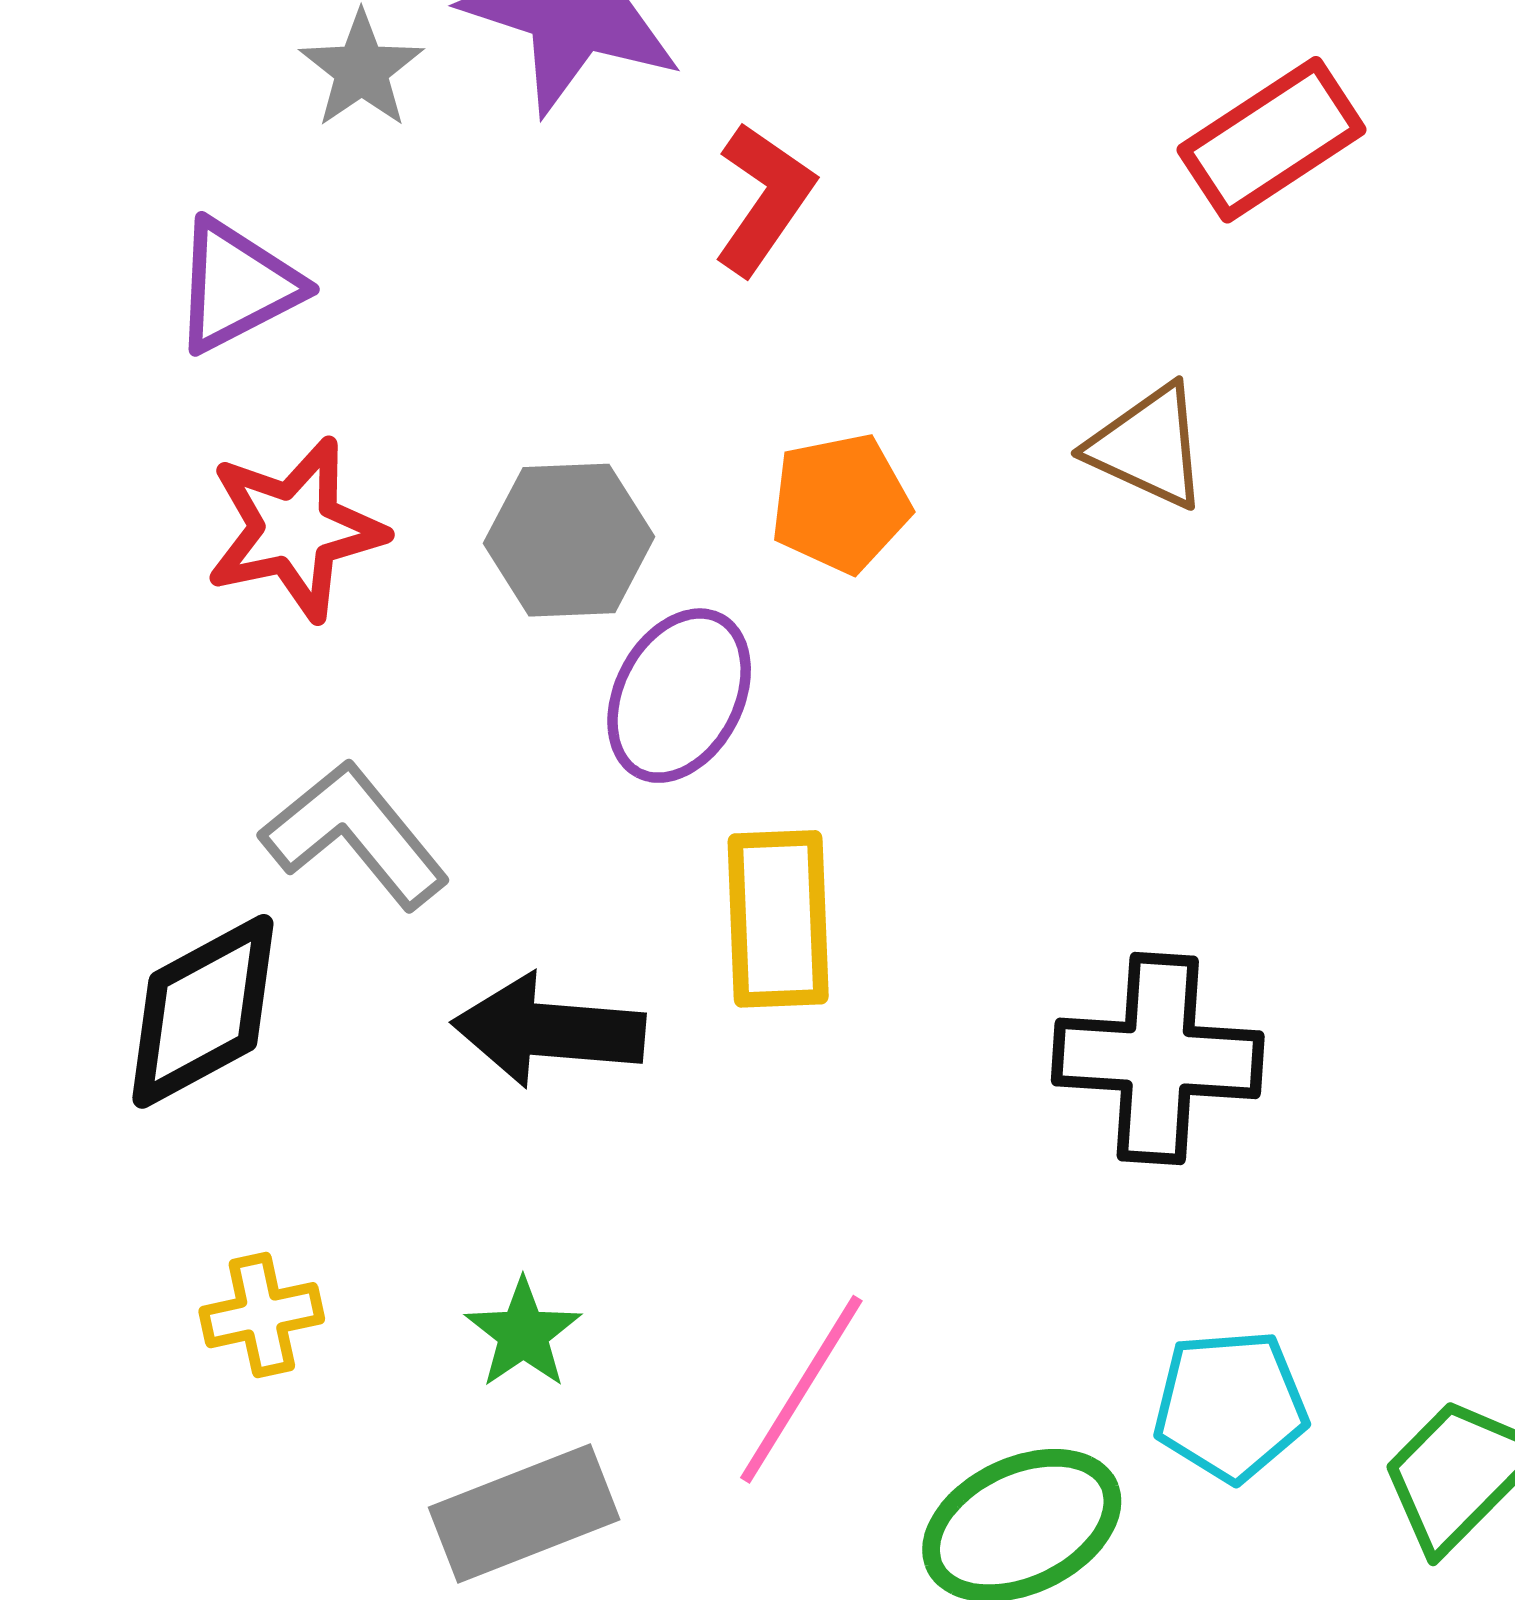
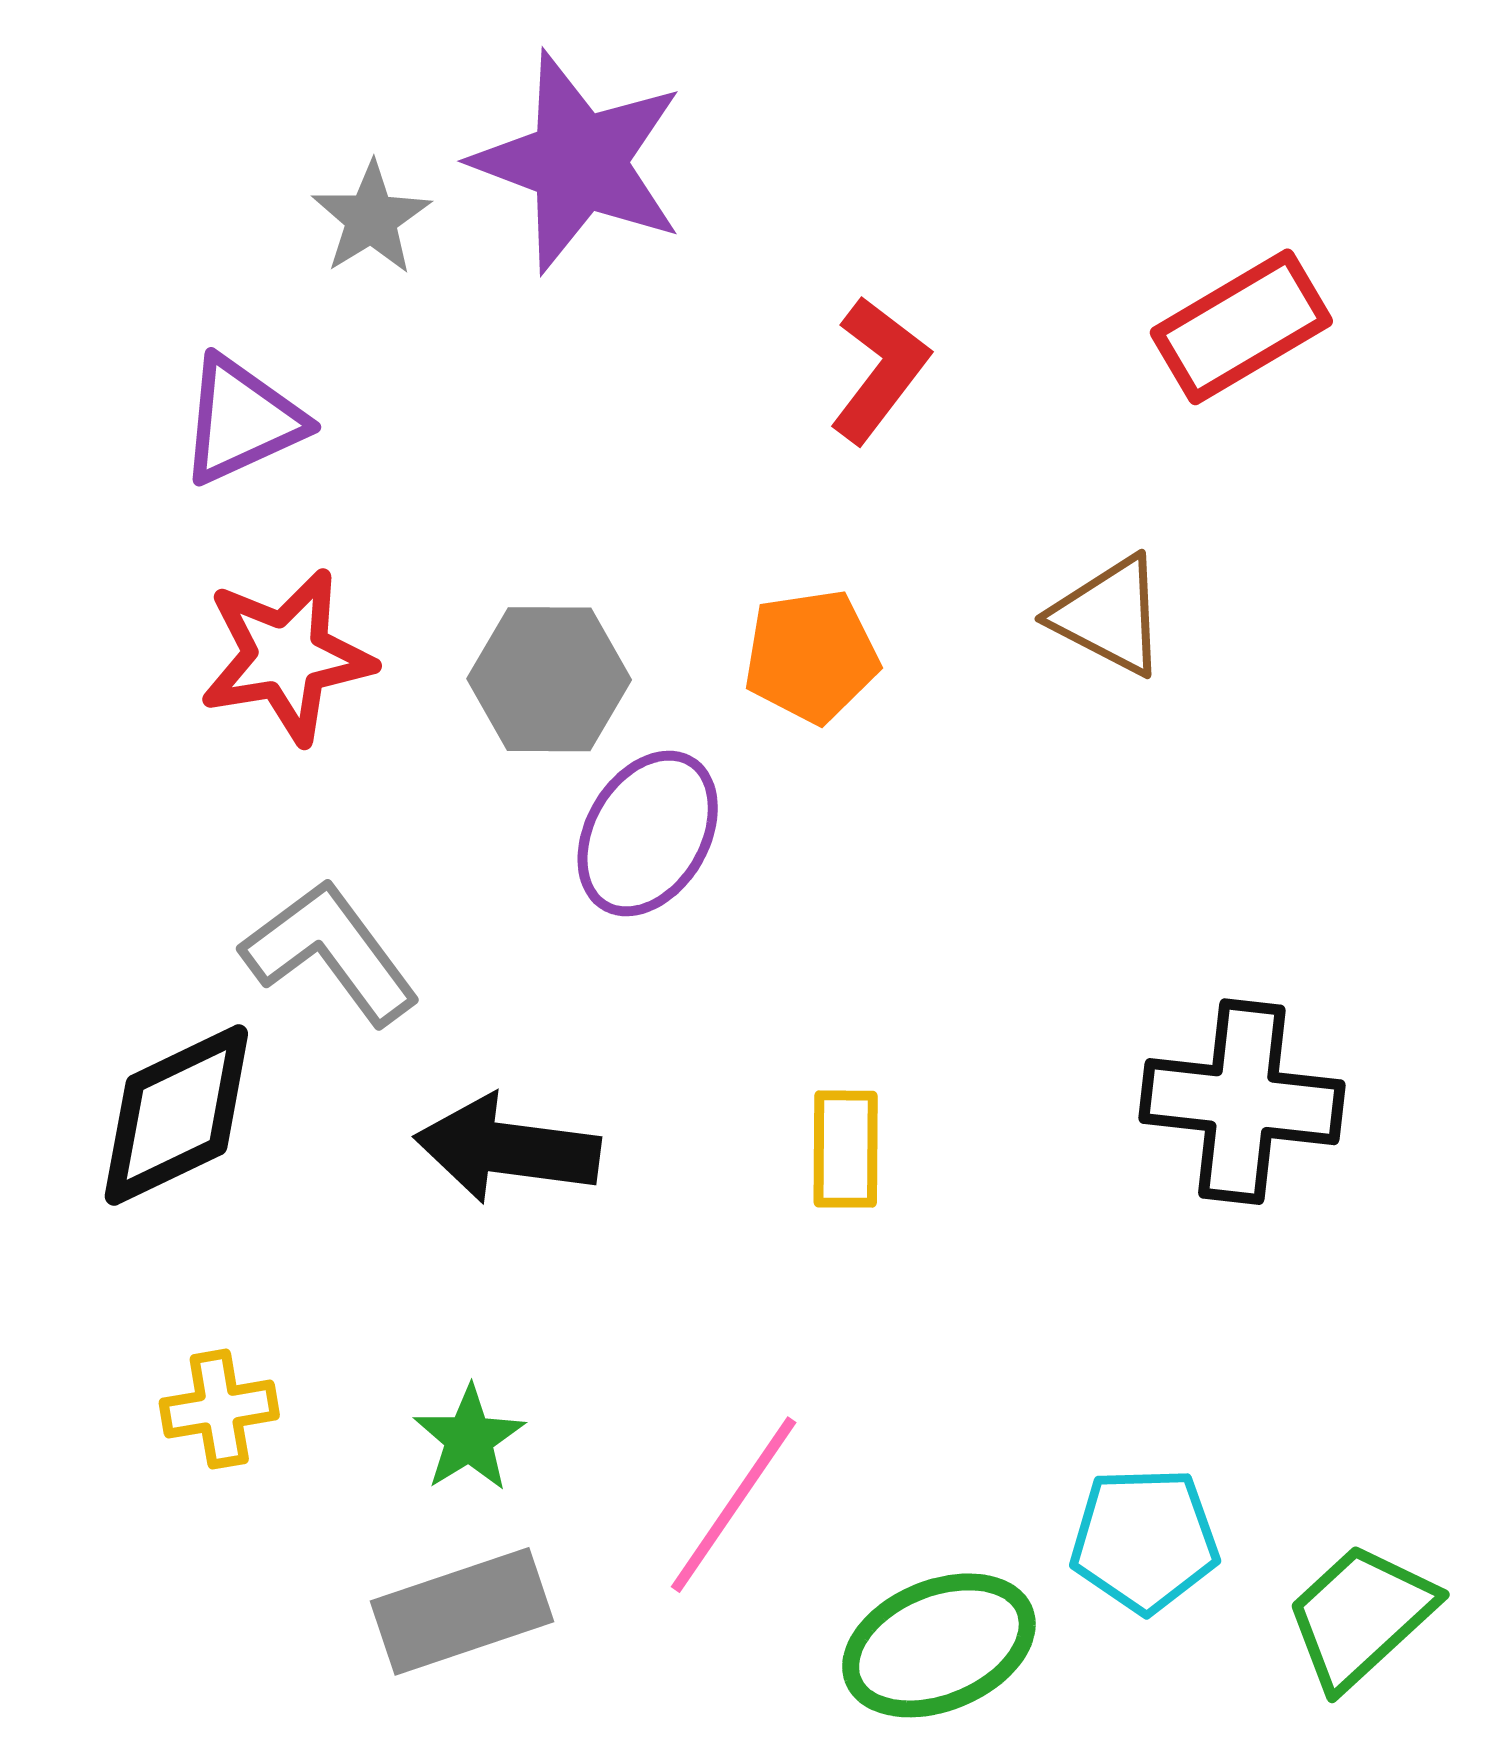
red L-shape: (764, 199) -> (879, 370), moved
yellow rectangle: (778, 919) -> (846, 1149), moved, size x0.7
black cross: (1158, 1058) -> (1242, 1102), moved

